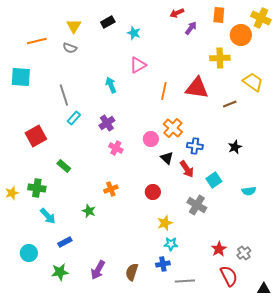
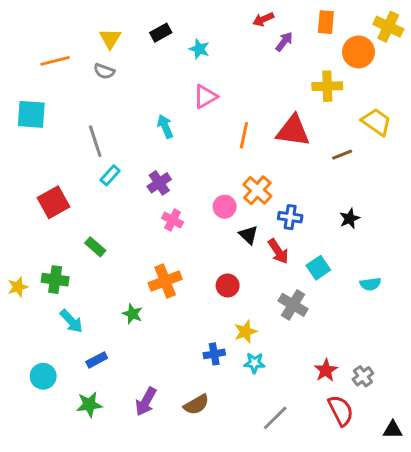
orange cross: (111, 189) -> (165, 281), size x1.5
blue cross: (163, 264) -> (214, 354), moved
brown semicircle: (132, 272) -> (196, 405), turned -138
gray line: (185, 281) -> (275, 418), turned -42

